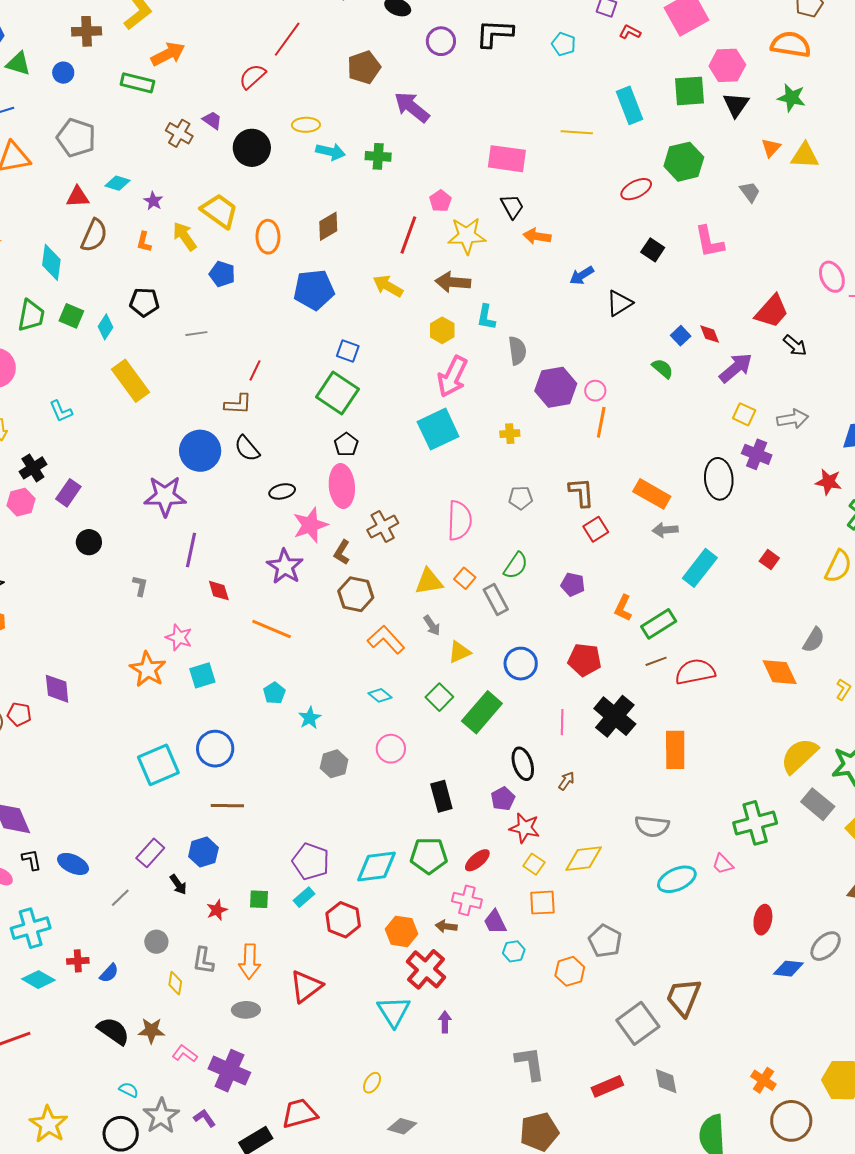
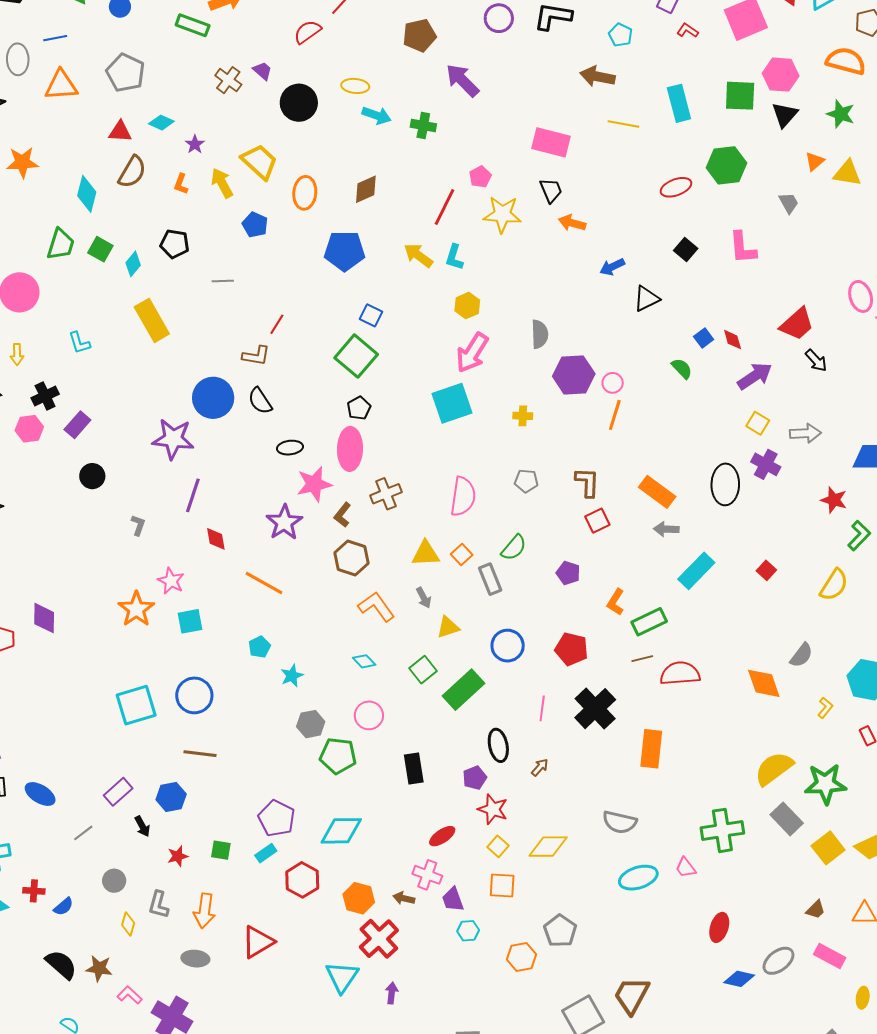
brown arrow: (453, 282) -> (597, 76), moved
cyan L-shape: (486, 317) -> (454, 257), moved
green pentagon: (429, 856) -> (338, 756), moved

